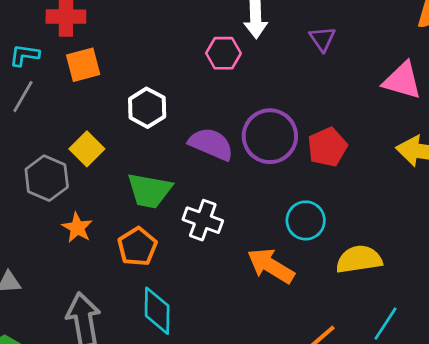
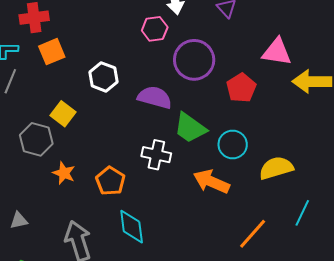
pink triangle: (402, 81) -> (277, 52), moved
purple circle: (270, 136) -> (194, 60), moved
green trapezoid: (149, 191) -> (190, 128), moved, turned 33

